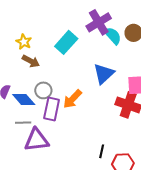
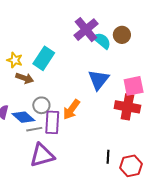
cyan rectangle: (66, 42) -> (44, 58), moved
gray line: (23, 123) -> (34, 129), moved

